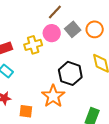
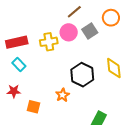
orange circle: (95, 29) -> (111, 18), moved
orange star: (53, 96) -> (63, 95), size x0.6

